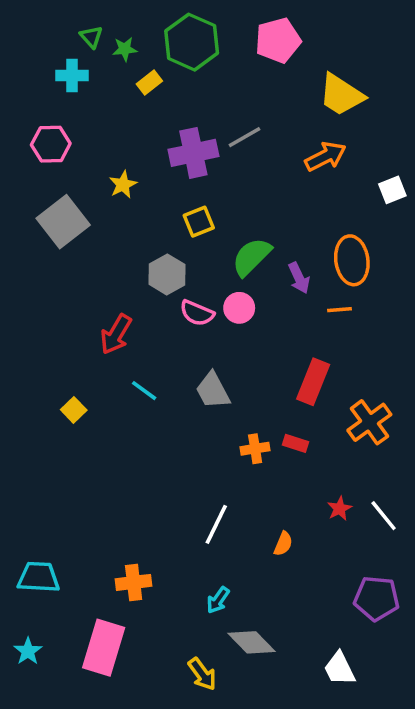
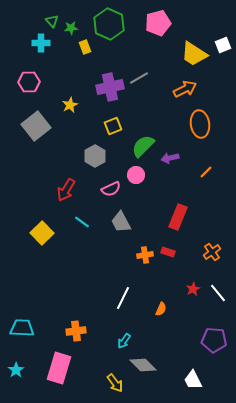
yellow rectangle: (149, 83) -> (85, 47), turned -72
white square: (392, 190) -> (223, 45), moved
orange ellipse: (352, 260) -> (200, 124), moved
purple arrow: (299, 278) -> (170, 158), turned 102
orange line: (340, 310) -> (206, 172), moved, turned -40
pink semicircle: (197, 313) -> (111, 189), moved, turned -48
yellow square: (74, 410) -> (42, 233), size x1.6
orange cross: (369, 422) -> (212, 252), moved, size x0.7

